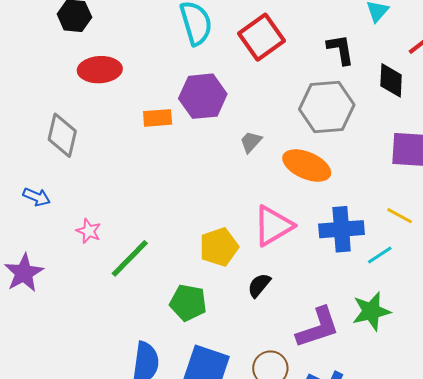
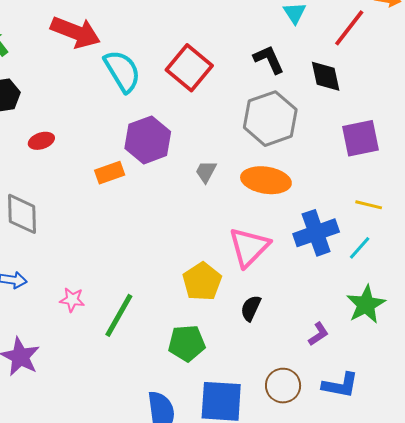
red ellipse: (100, 70) -> (41, 141), size x0.6
purple L-shape: (318, 328) -> (318, 334), size x0.5

